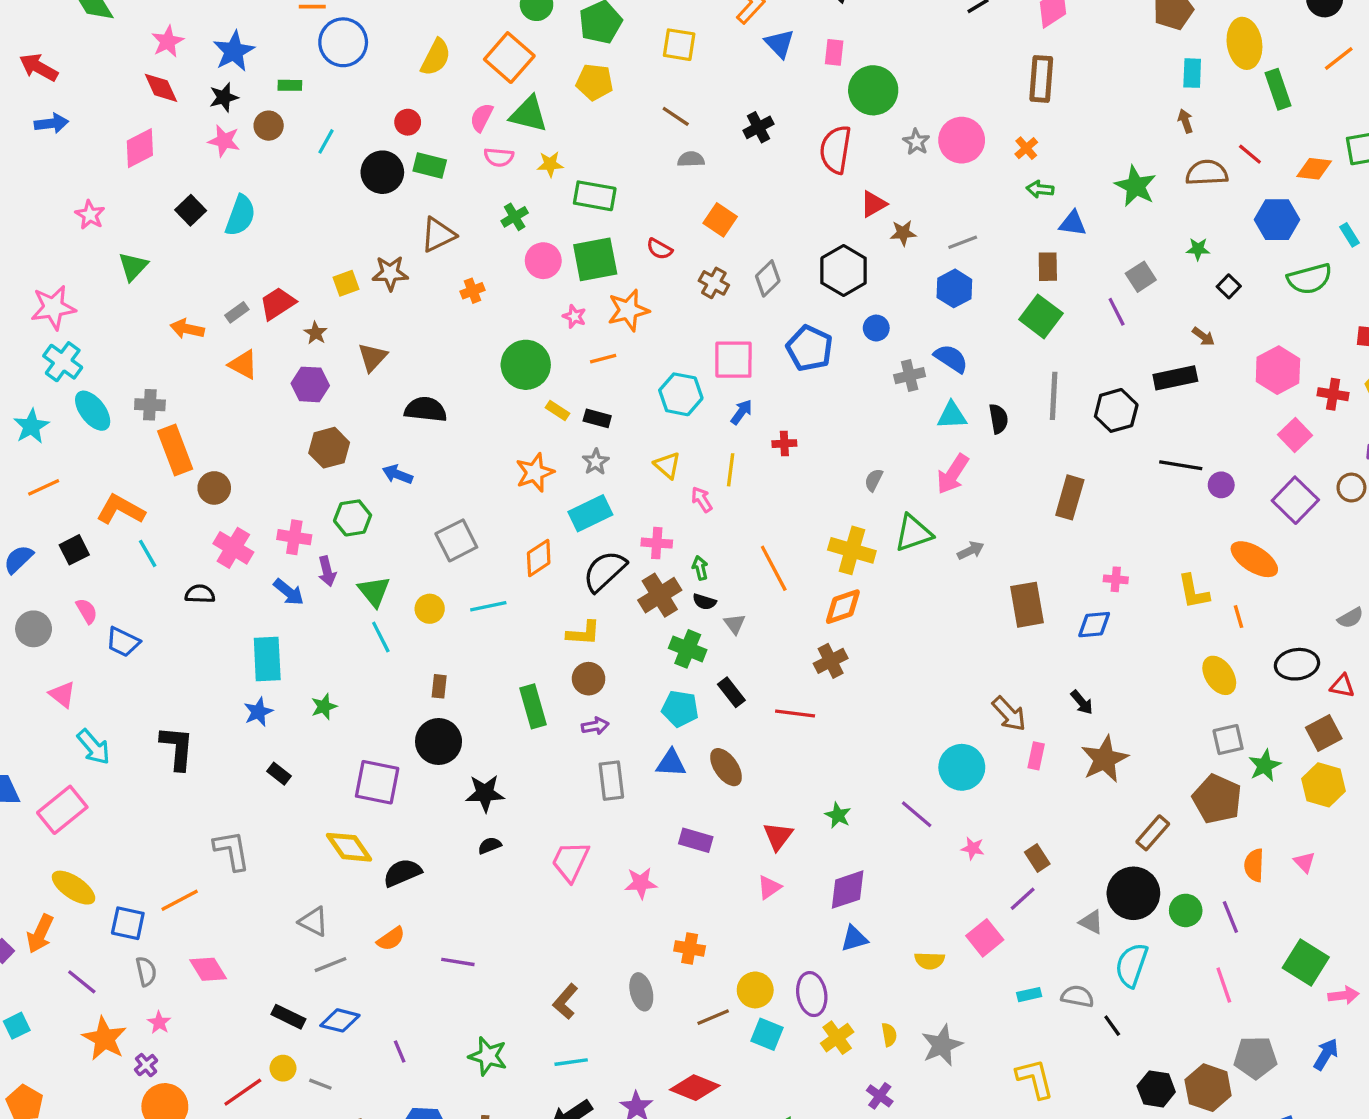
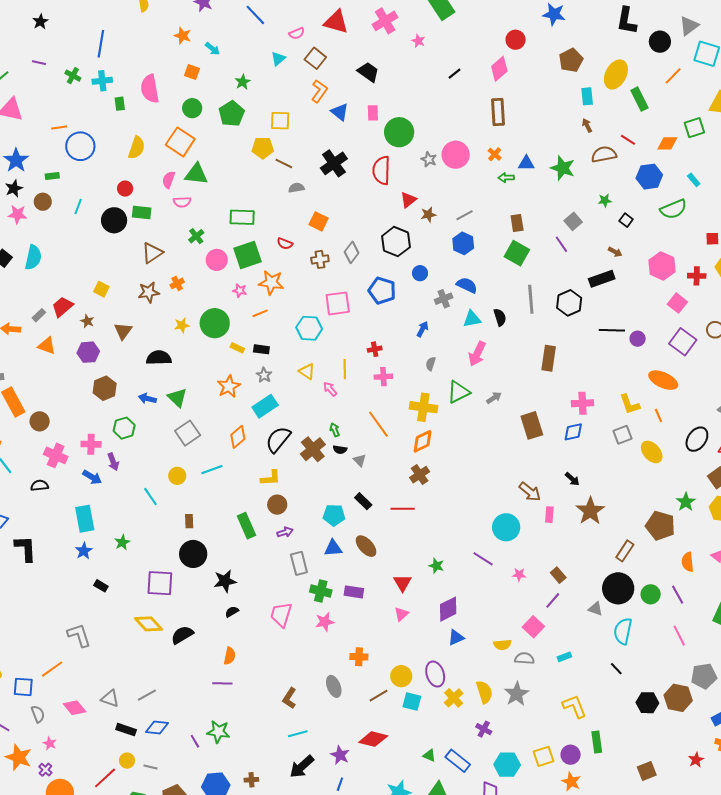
yellow ellipse: (1244, 43) -> (616, 74), turned 44
yellow pentagon: (594, 82) -> (263, 148), moved
black cross: (758, 127) -> (334, 163), size x1.5
yellow star: (550, 164) -> (182, 325), moved
blue triangle: (1073, 223) -> (526, 163), moved
brown star: (390, 273) -> (149, 292), moved
yellow square: (346, 283) -> (101, 289), turned -35
brown cross: (714, 283) -> (320, 259), turned -30
orange star: (628, 310) -> (271, 283), turned 30
blue arrow: (741, 412) -> (422, 329), moved
pink cross: (657, 543) -> (383, 377), moved
pink cross: (1116, 579) -> (582, 403), size x1.5
green triangle: (374, 591) -> (177, 398), moved
green cross: (688, 649) -> (321, 591), moved
black ellipse: (1297, 664) -> (697, 439), turned -40
gray square: (1228, 740) -> (623, 435), moved
black L-shape: (177, 748) -> (25, 548), moved
gray triangle: (314, 922) -> (110, 698), moved
orange semicircle: (391, 939) -> (230, 656), moved, turned -36
gray semicircle: (1078, 996) -> (524, 658), moved
yellow semicircle: (889, 1035) -> (484, 692), size x1.6
green star: (488, 1056) -> (218, 732), moved

